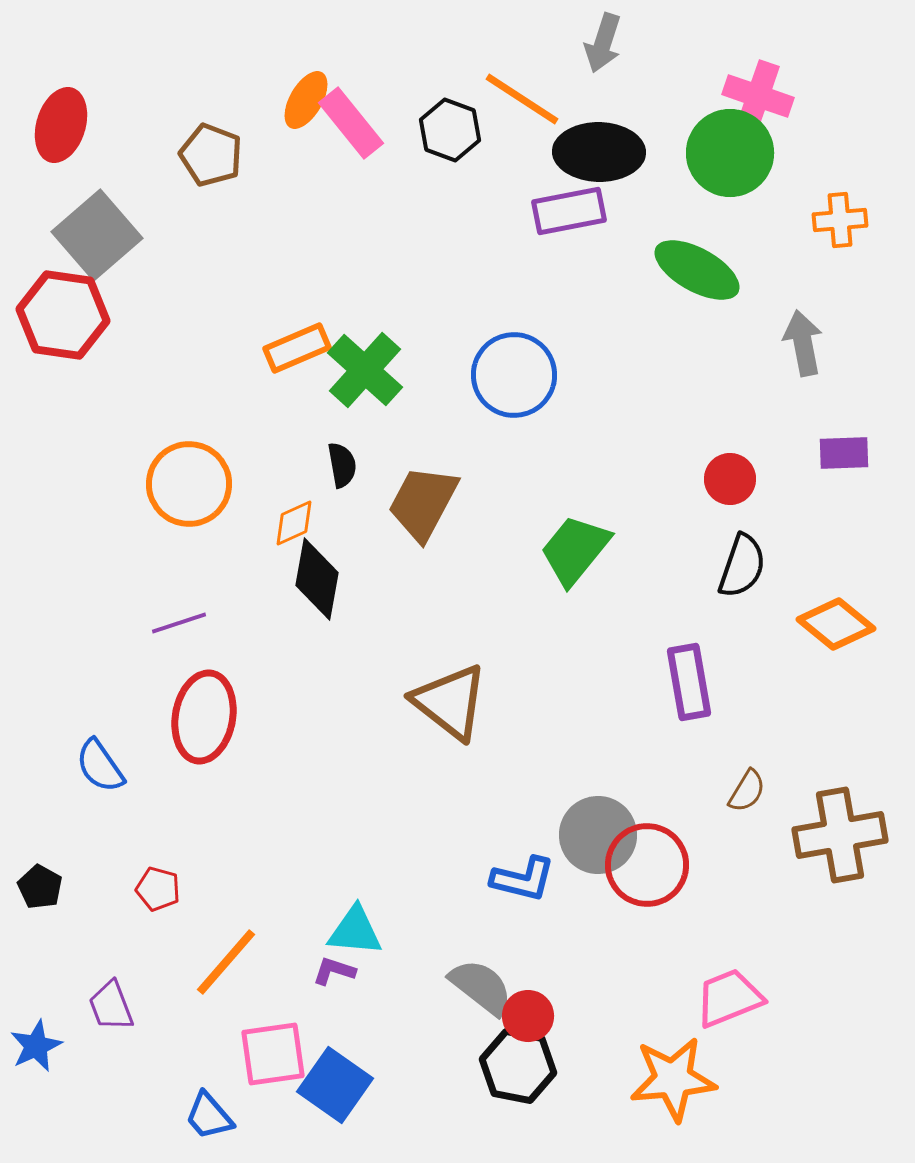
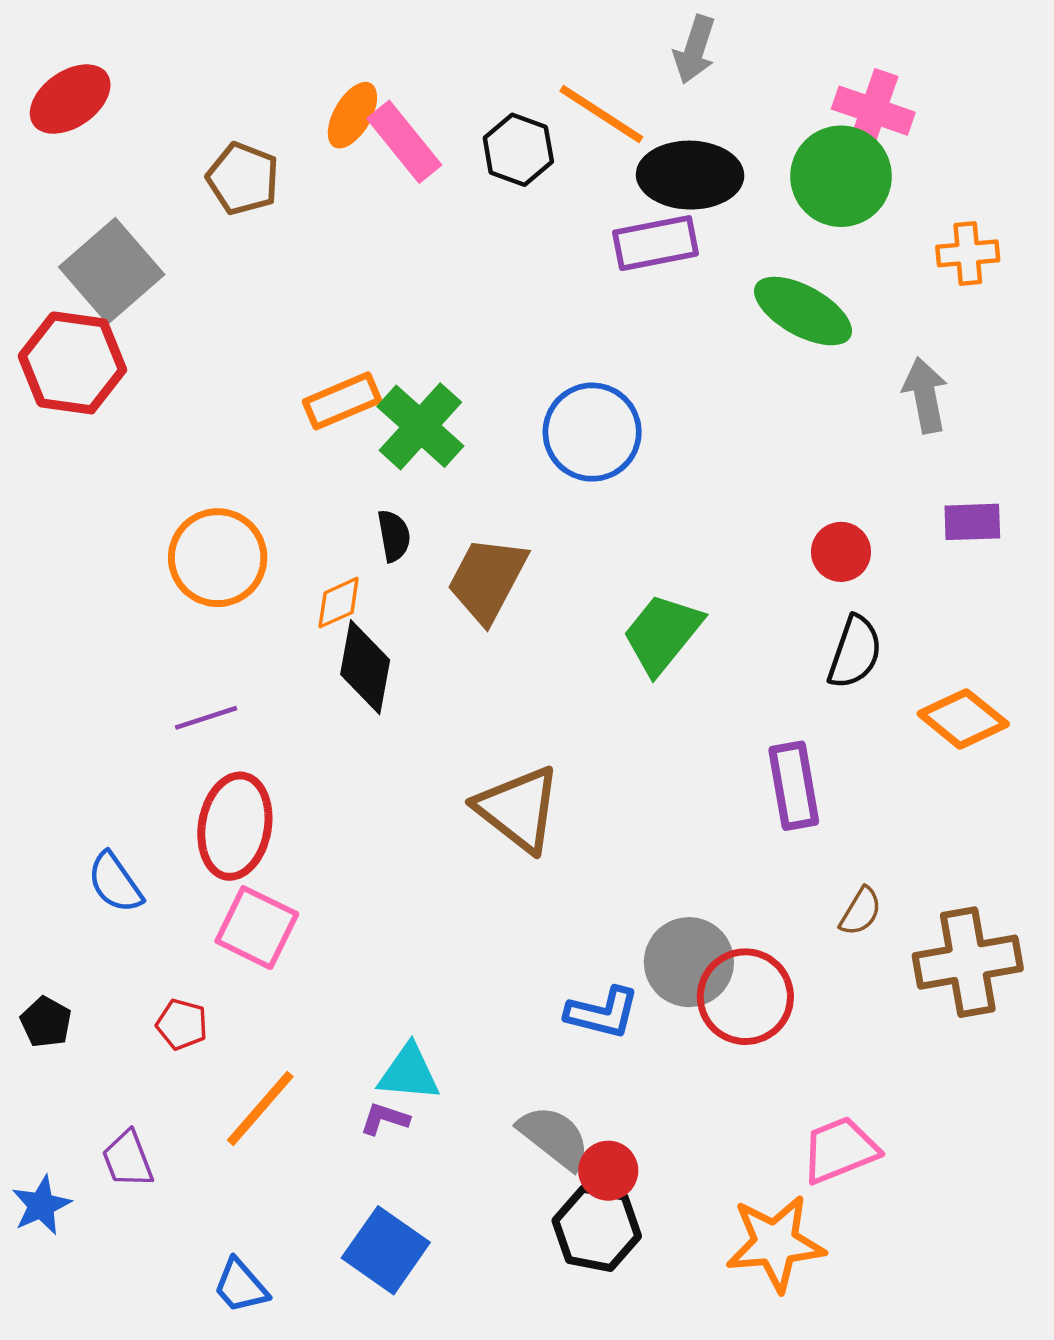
red ellipse: (61, 125) -> (70, 99), moved, turned 38
pink square: (273, 1054) -> (257, 928), moved, turned 34

